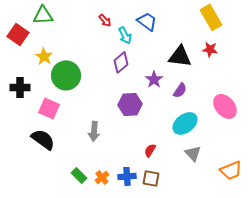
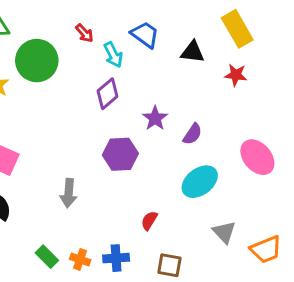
black triangle: (180, 56) -> (192, 52), moved, size x0.7
green circle: (66, 75) -> (37, 61), moved
gray triangle: (193, 153) -> (224, 232), moved
orange cross: (102, 177) -> (80, 259), turned -32
brown square: (151, 178) -> (169, 265), moved

